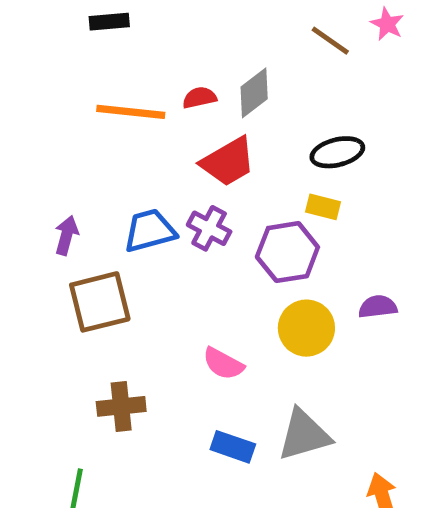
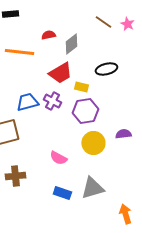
pink star: (387, 24) -> (127, 24), moved
red semicircle: (200, 98) -> (48, 35), moved
yellow rectangle: (323, 207) -> (81, 87), moved

